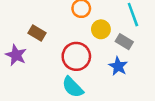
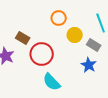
red circle: (76, 56) -> (42, 54), moved

